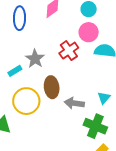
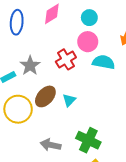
brown ellipse: (52, 87) -> (45, 96), turned 45
cyan triangle: (104, 98) -> (69, 100), moved
gray arrow: (74, 103) -> (51, 145), moved

